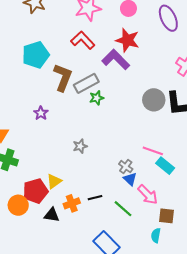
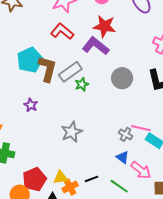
cyan pentagon: (36, 55) -> (30, 60), moved
gray circle: (154, 100) -> (122, 78), moved
gray star: (80, 146) -> (72, 132), size x1.5
gray cross: (126, 167) -> (126, 134), moved
yellow triangle: (54, 181) -> (61, 178), moved, turned 35

